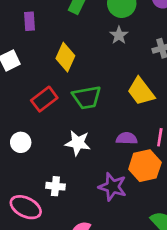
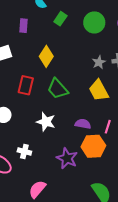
gray star: (119, 35) -> (99, 62), moved
green trapezoid: (87, 97) -> (58, 89), turned 50
red rectangle: (44, 99) -> (26, 85), turned -48

